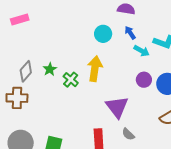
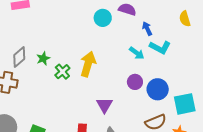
blue arrow: (130, 33) -> (147, 29), moved
cyan circle: (103, 34) -> (103, 18), moved
purple triangle: (117, 107) -> (105, 105), size x0.7

